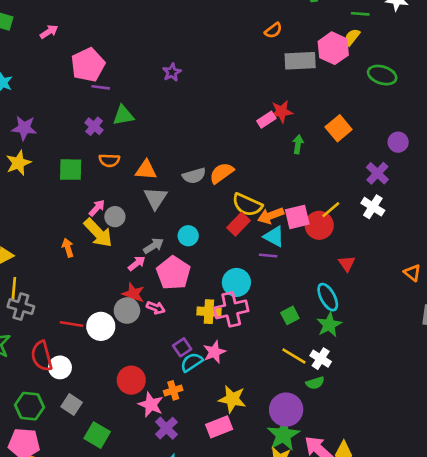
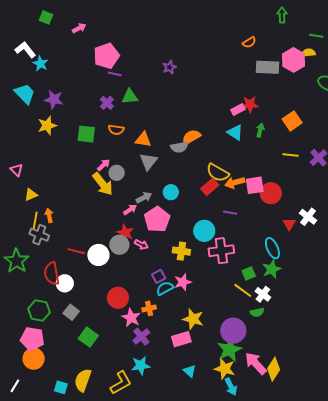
yellow semicircle: (352, 37) -> (308, 53), turned 40
orange semicircle: (222, 173) -> (191, 137), moved
white cross: (373, 207) -> (308, 217), moved
yellow line: (331, 210) -> (290, 155), moved, turned 42
cyan triangle: (274, 236) -> (235, 133), moved
orange arrow: (68, 248) -> (49, 215), moved
pink cross: (231, 309) -> (221, 251), moved
green square: (290, 315) -> (249, 273), moved

